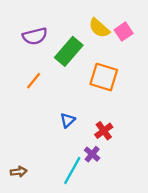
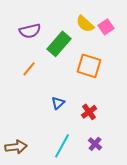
purple cross: (92, 154) -> (95, 144), moved
brown arrow: (19, 172) -> (16, 147), size x1.5

